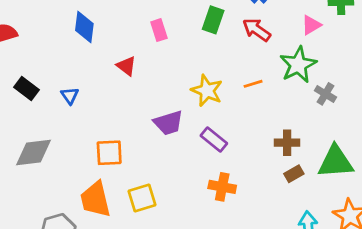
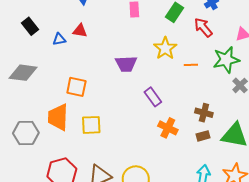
red triangle: (126, 66) -> (80, 31), moved, turned -42
yellow star: (207, 91) -> (165, 48), moved
blue triangle: (70, 96) -> (59, 39), turned 40
purple trapezoid: (168, 123) -> (126, 64), moved
orange cross: (222, 187) -> (168, 128), moved

